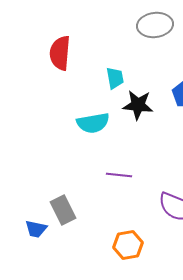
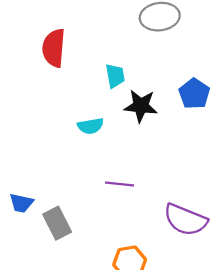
cyan semicircle: (93, 123) -> (91, 126), size x0.7
blue trapezoid: (36, 229) -> (21, 203), moved

